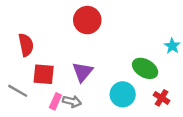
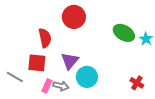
red semicircle: (26, 45) -> (45, 38), moved
green ellipse: (145, 68) -> (124, 33), moved
cyan circle: (123, 94) -> (87, 77), moved

